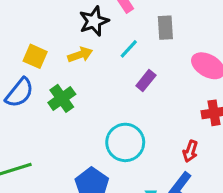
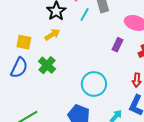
cyan line: (129, 49) -> (85, 15), moved
purple rectangle: (146, 81) -> (117, 45), moved

